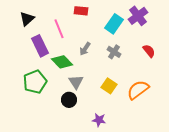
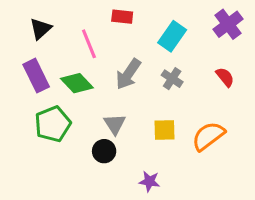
purple cross: (138, 16) -> (228, 24), moved
purple rectangle: (40, 46) -> (36, 76), moved
gray arrow: (85, 49) -> (128, 74), size x1.5
green diamond: (62, 62) -> (77, 83), moved
yellow square: (109, 86) -> (165, 130), turned -35

